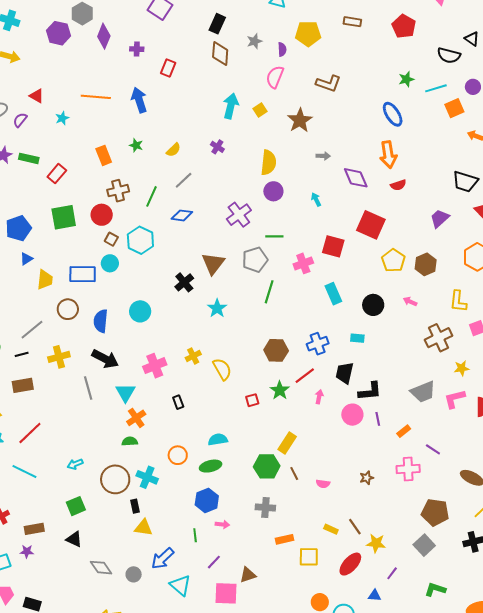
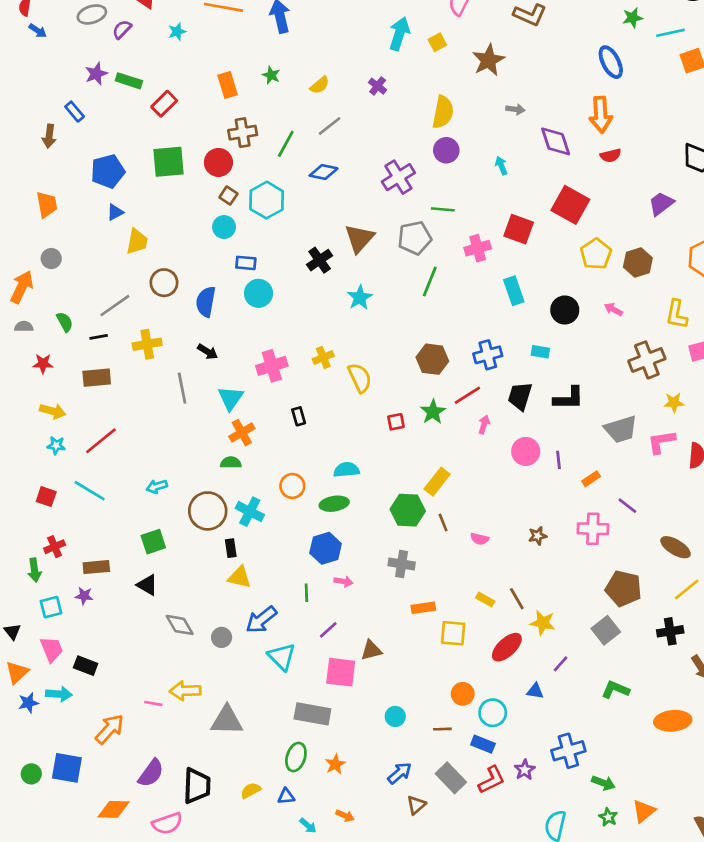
blue rectangle: (83, 274) -> (246, 263), moved, size x0.6
black arrow: (105, 359) -> (208, 352), size x0.6
black L-shape: (370, 391) -> (569, 398), moved

